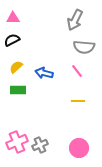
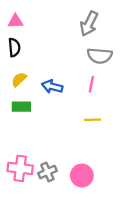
black semicircle: (12, 40) -> (14, 47), turned 112
pink line: (77, 71) -> (91, 84), turned 48
pink cross: (17, 142) -> (20, 168), turned 30
pink circle: (79, 148) -> (82, 176), moved

